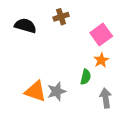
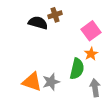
black semicircle: (25, 26) -> (38, 23), moved
green semicircle: (86, 77) -> (77, 69), size x1.5

